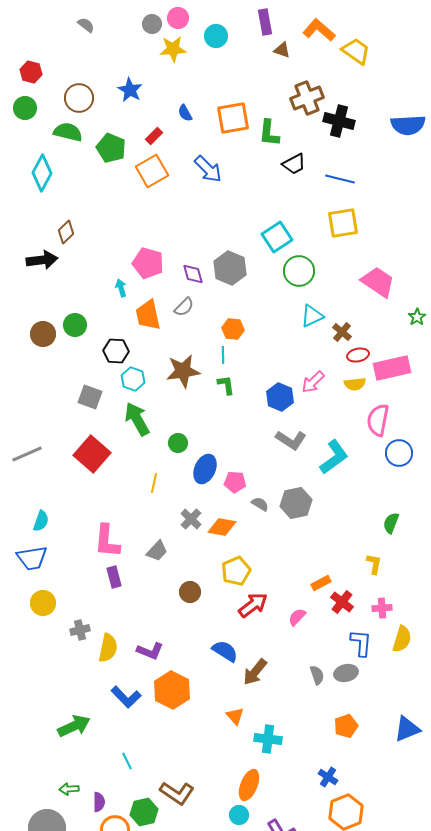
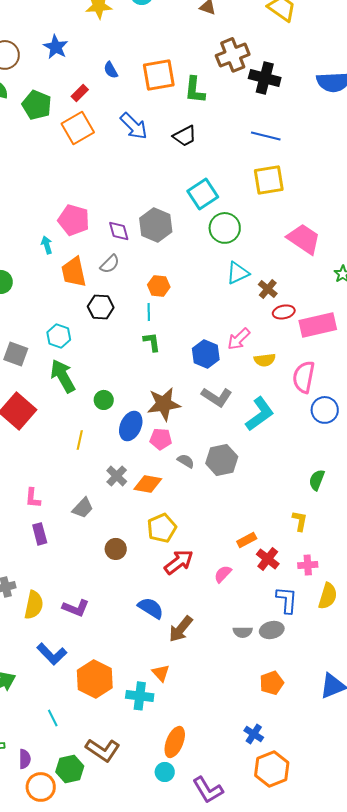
black trapezoid: (294, 164) -> (185, 136), moved
black hexagon: (116, 351) -> (101, 307), moved
brown star: (183, 371) -> (164, 404), moved
yellow semicircle: (355, 384) -> (265, 360), moved
pink L-shape: (107, 541) -> (33, 498), size x0.6
gray semicircle: (317, 675) -> (243, 632), turned 108
orange hexagon: (172, 690) -> (95, 679), moved
cyan cross: (268, 739) -> (140, 696), moved

